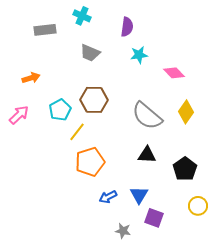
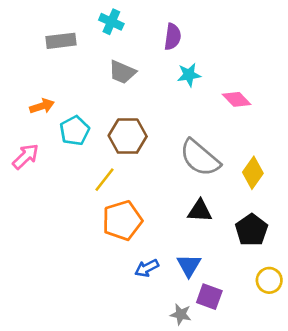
cyan pentagon: (60, 110) -> (75, 131), moved
yellow diamond: (186, 112) -> (253, 173), moved
gray star: (123, 231) -> (181, 314), moved

